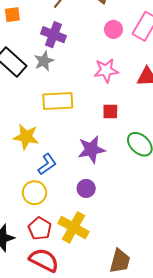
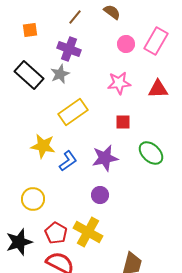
yellow rectangle: (58, 101) -> (73, 112), turned -32
blue L-shape: (47, 164) -> (68, 161), moved
yellow circle: (34, 193) -> (33, 199), moved

